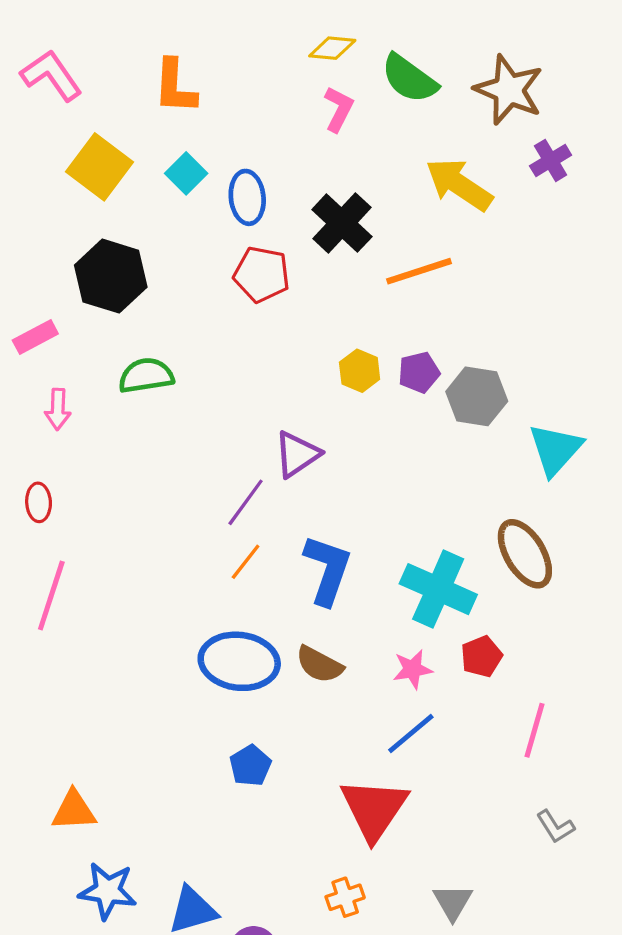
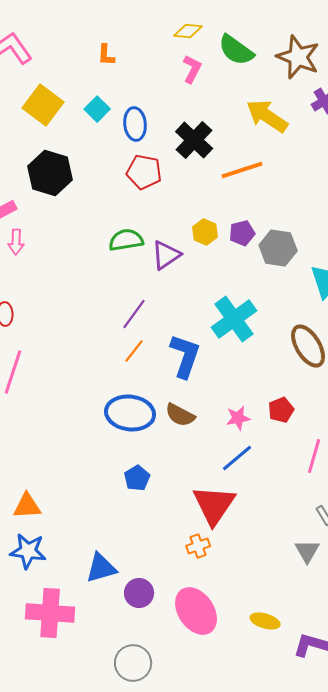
orange L-shape: (175, 87) -> (106, 55), moved, size x0.6
green semicircle: (146, 376) -> (126, 240), moved
pink arrow: (58, 409) -> (16, 242), moved
purple triangle: (297, 454) -> (166, 255), moved
cyan cross: (438, 589) -> (234, 319), moved, turned 30
blue star: (108, 891) -> (28, 551), moved
orange cross: (345, 897) -> (198, 546), moved
gray triangle: (453, 902) -> (307, 551), moved

